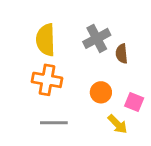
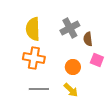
pink square: (134, 102) -> (97, 60), moved
yellow arrow: (117, 124) -> (71, 90), moved

